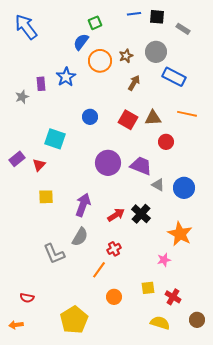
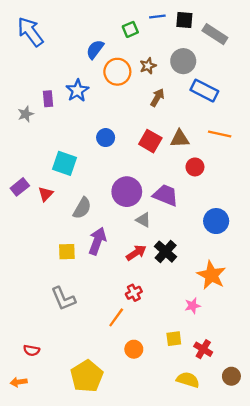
green square: (95, 23) -> (130, 29), moved
gray rectangle: (183, 29) -> (215, 34), size x1.5
gray triangle: (158, 185) -> (143, 220), moved
yellow square: (46, 197) -> (67, 252), moved
gray semicircle: (80, 237) -> (82, 208), moved

